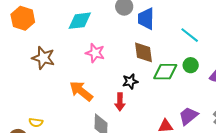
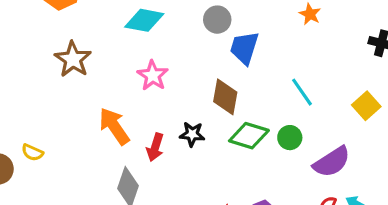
red arrow: (120, 102) -> (155, 147), moved

